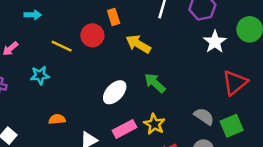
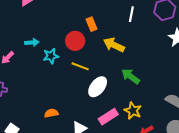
cyan arrow: (33, 15) -> (32, 42), moved
yellow line: (62, 46) -> (80, 66), moved
cyan star: (40, 75) -> (51, 56), moved

